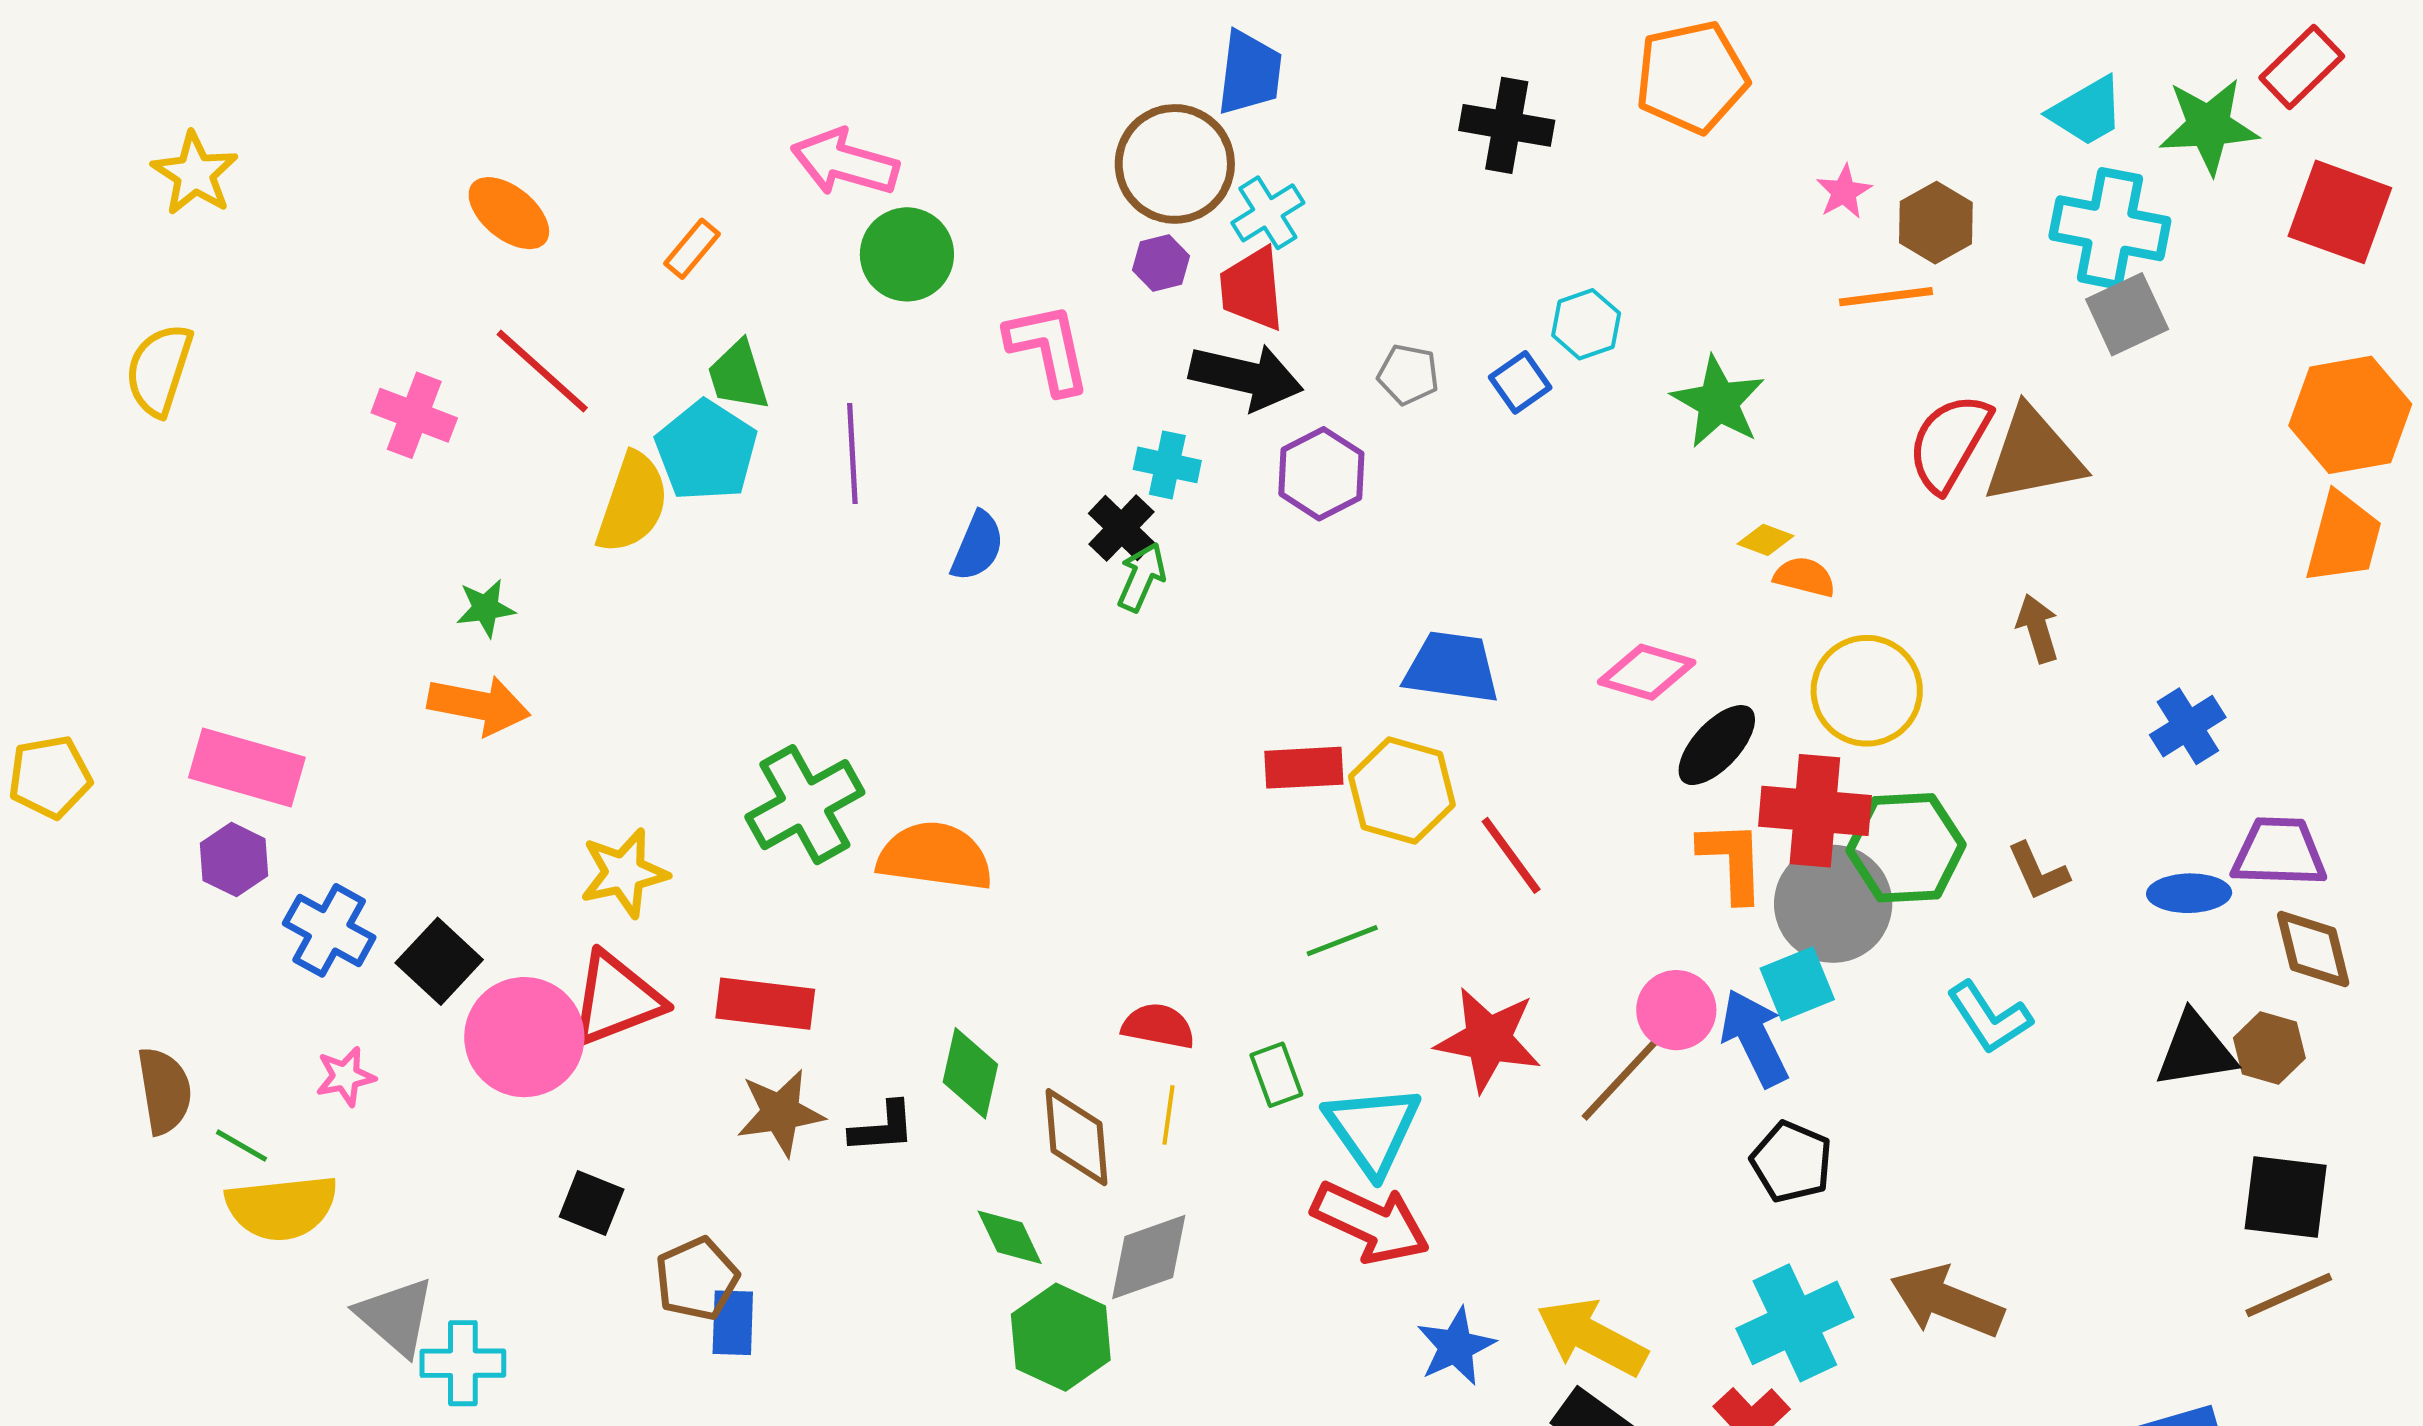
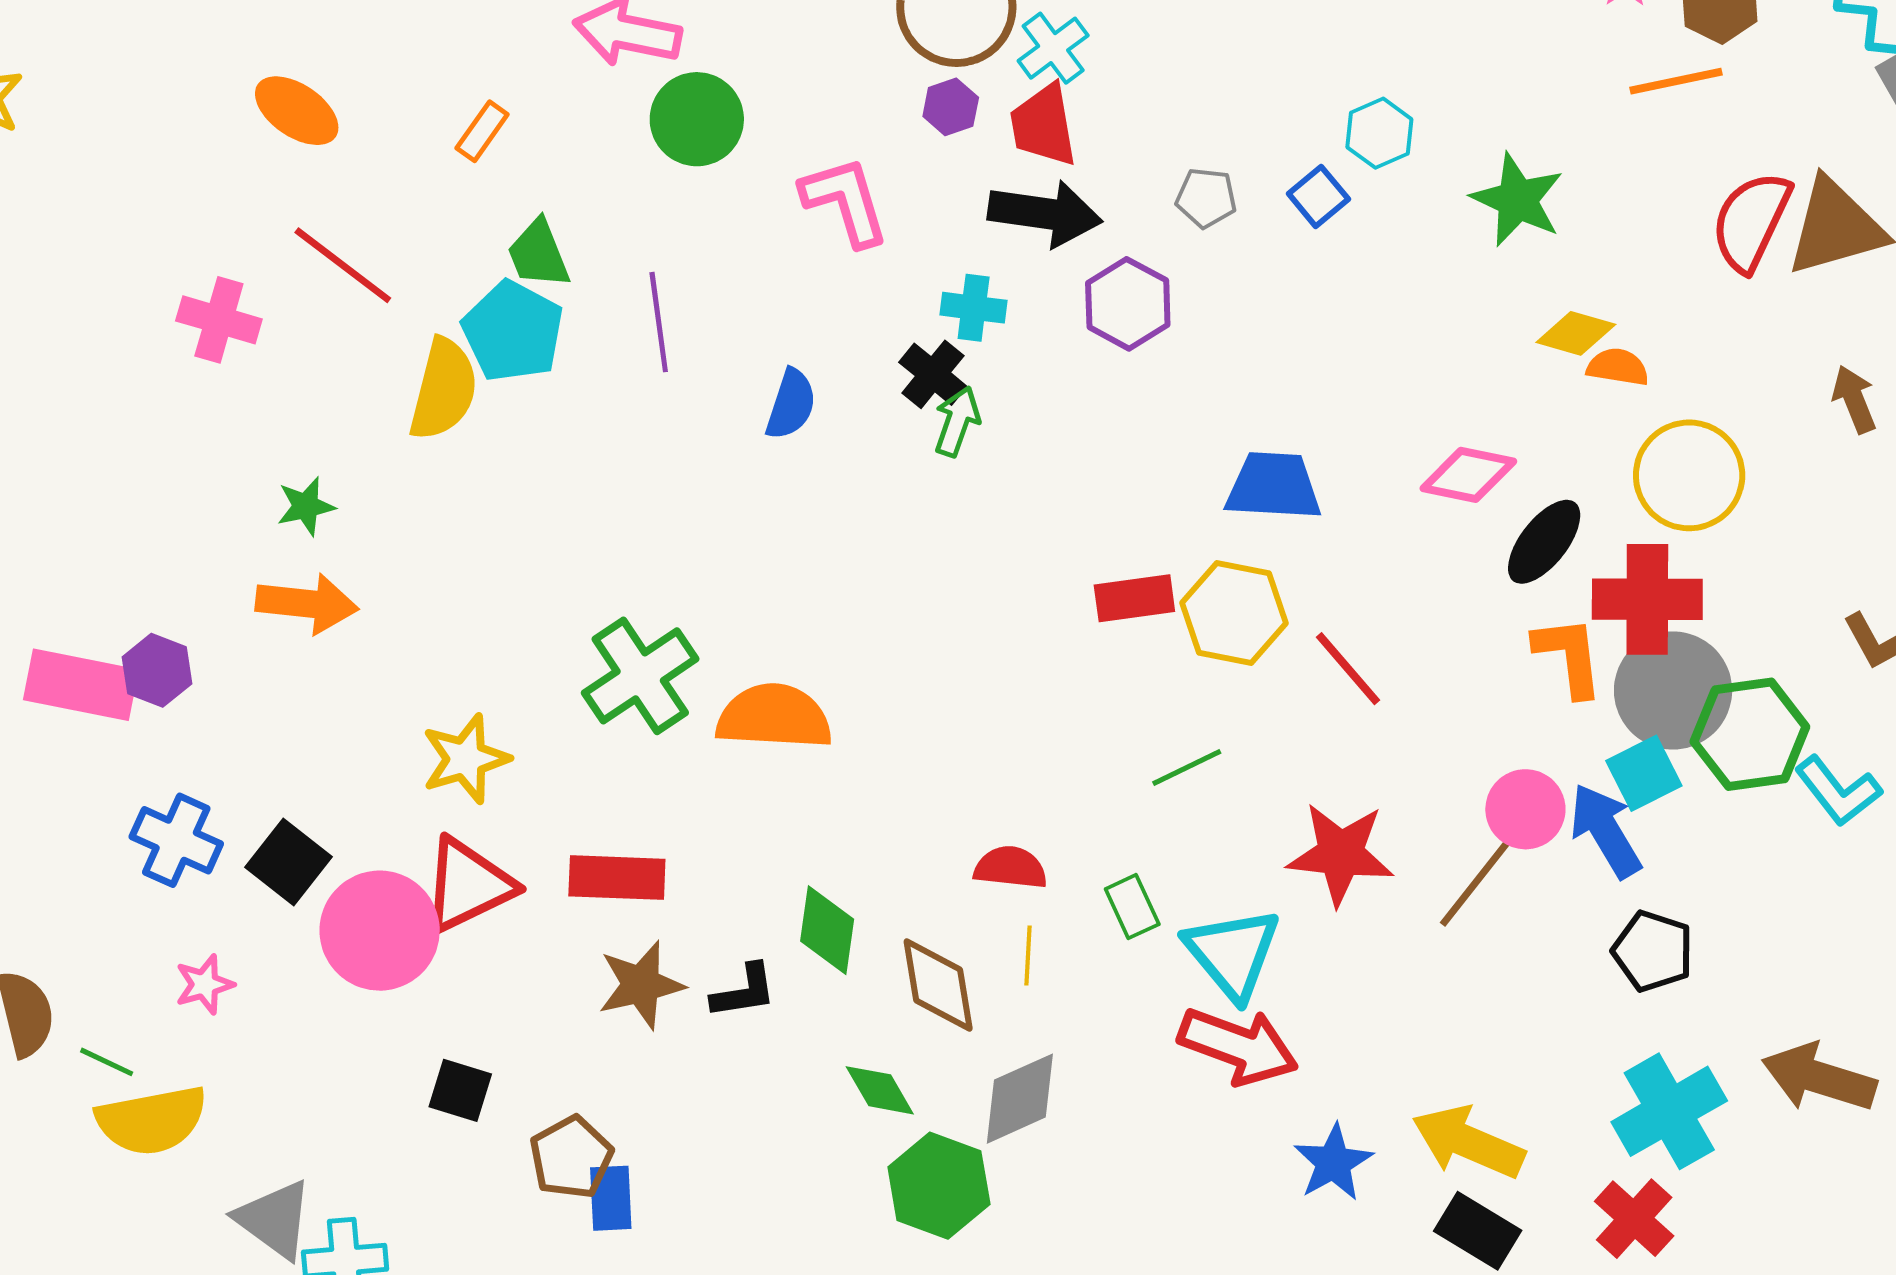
yellow diamond: (1765, 540) -> (1576, 333), size x1.4
green hexagon: (1906, 848) -> (1750, 734), moved
purple hexagon: (234, 860) -> (157, 670), moved

